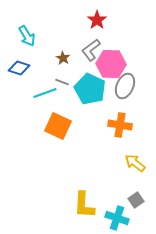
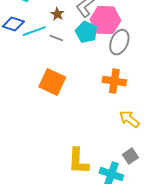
cyan pentagon: (90, 89) -> (86, 32), moved, size x0.7
cyan line: (45, 93) -> (34, 31), moved

